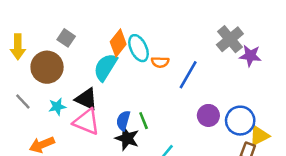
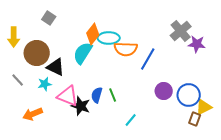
gray square: (66, 38) -> (49, 18), moved
cyan ellipse: (139, 48) -> (109, 38), turned -65
orange semicircle: (160, 62) -> (126, 49), size x1.6
black triangle: (86, 99) -> (56, 67), moved
black star: (127, 138) -> (81, 106), moved

